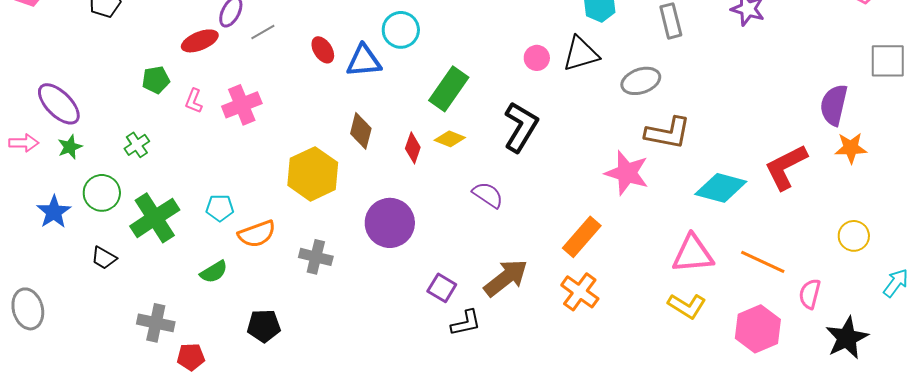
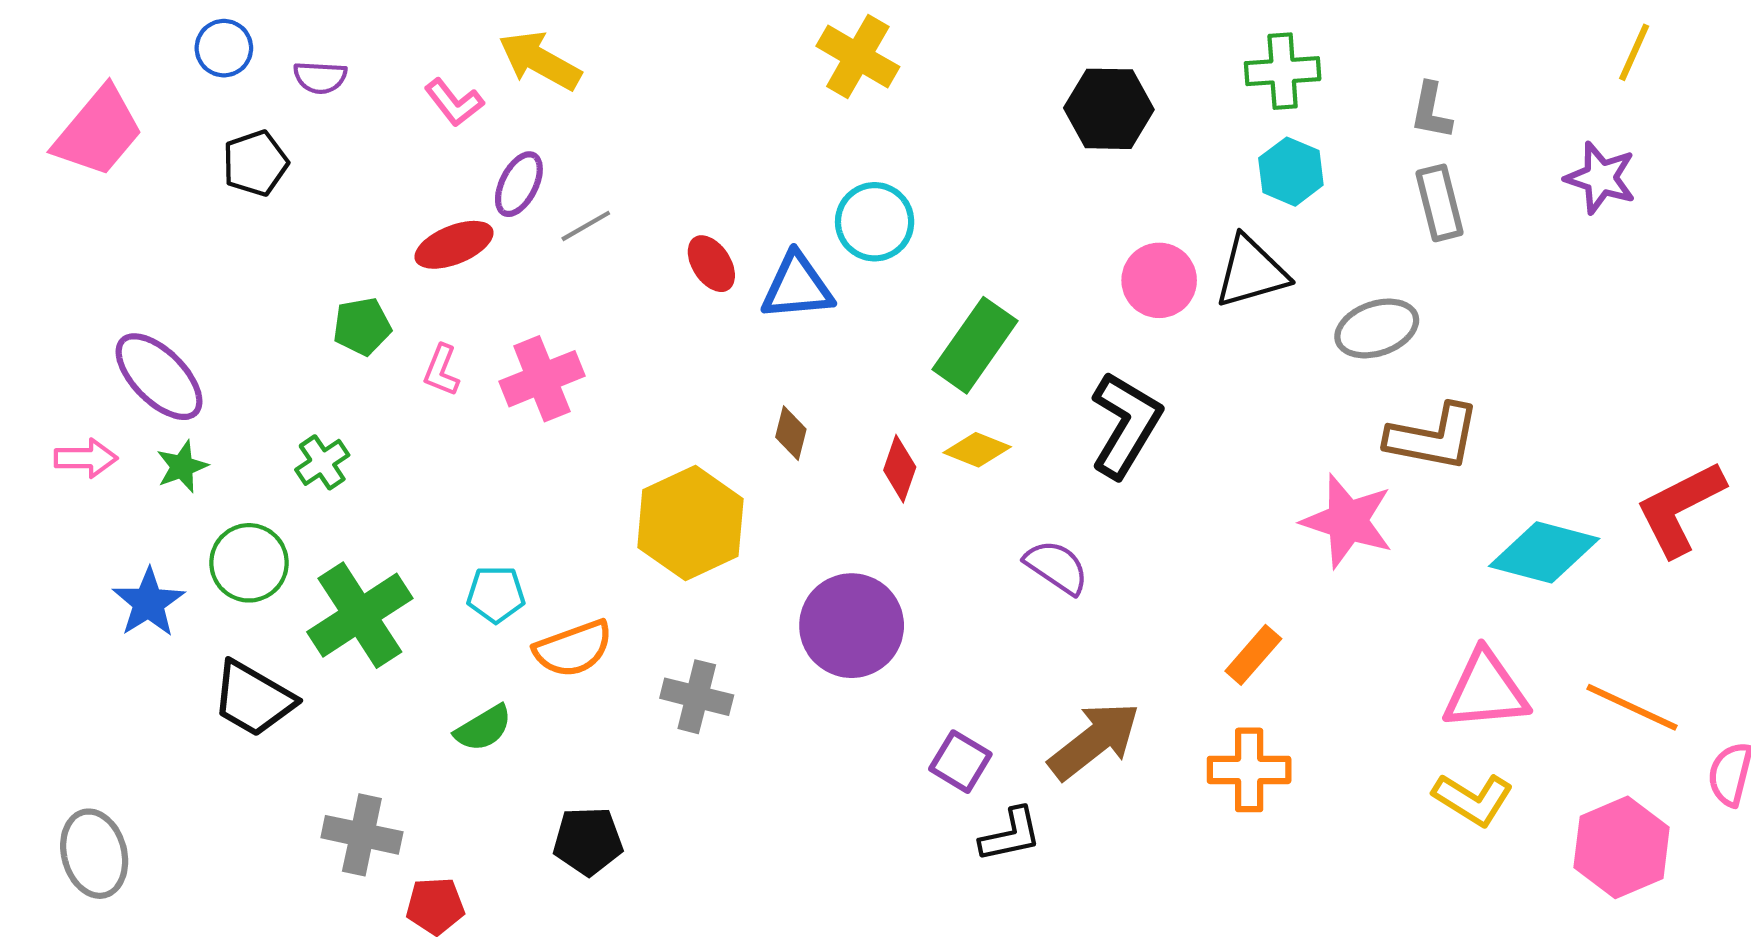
pink circle: (537, 58) -> (1159, 280), size x1.4
brown diamond: (361, 131) -> (791, 433), size x0.7
orange rectangle: (582, 237) -> (1253, 655), size x0.7
black trapezoid: (104, 258) -> (253, 699), size x1.6
orange cross: (580, 292) -> (1249, 770), turned -36
gray ellipse: (28, 309) -> (94, 854), moved

